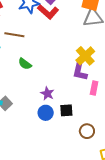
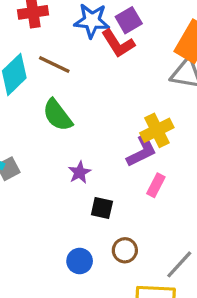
green semicircle: (25, 64) -> (57, 115), size x1.5
purple L-shape: (80, 71) -> (142, 151), turned -145
blue circle: (46, 113) -> (80, 261), moved

